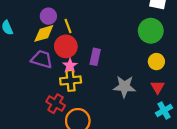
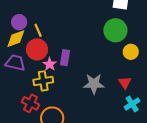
yellow circle: (156, 62) -> (131, 52), moved
pink star: (70, 65) -> (50, 64), moved

